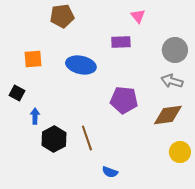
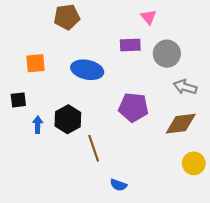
gray circle: (175, 50) -> (167, 54), moved
black square: (17, 93) -> (18, 100), turned -35
black hexagon: (54, 139) -> (68, 119), moved

